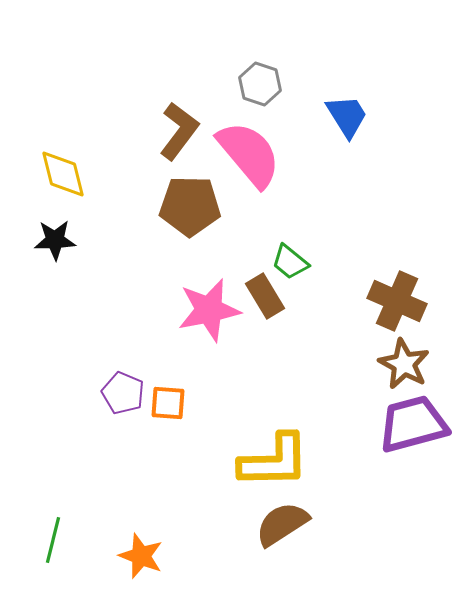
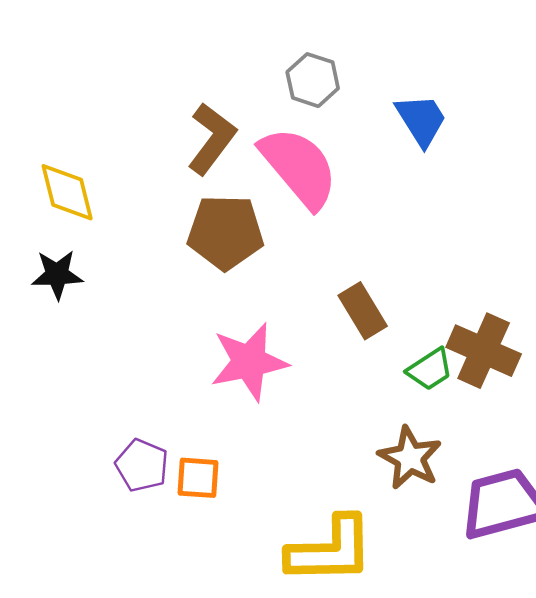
green trapezoid: (290, 262) -> (430, 369), moved, turned -72
brown rectangle: (265, 296) -> (363, 311), moved
brown star: (404, 364) -> (410, 458), moved

